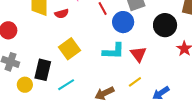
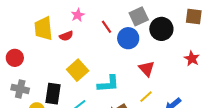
black circle: (165, 25) -> (161, 29), moved
cyan L-shape: (114, 51) -> (108, 84), moved

